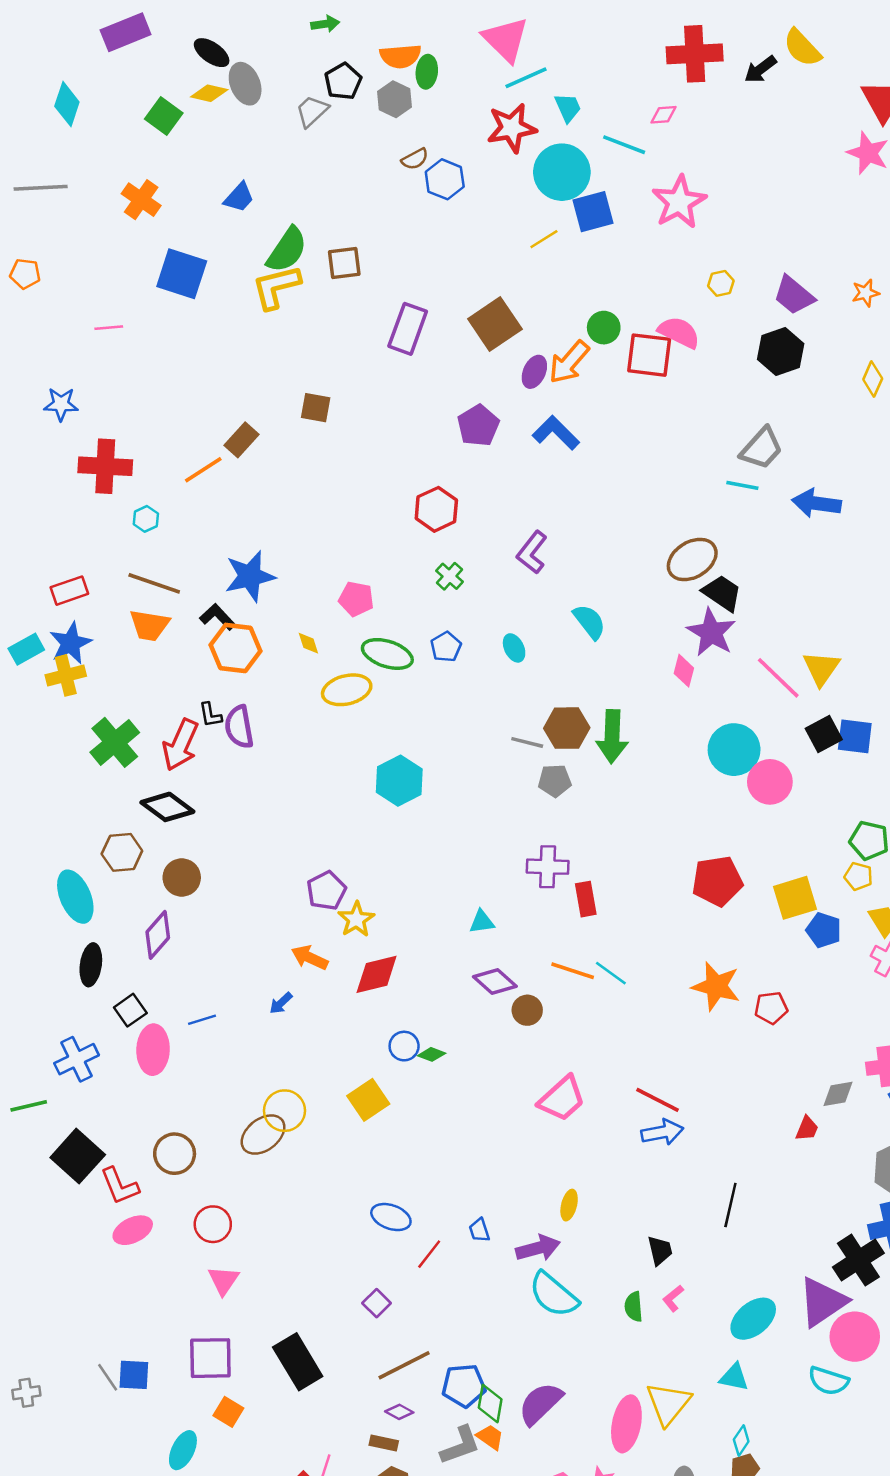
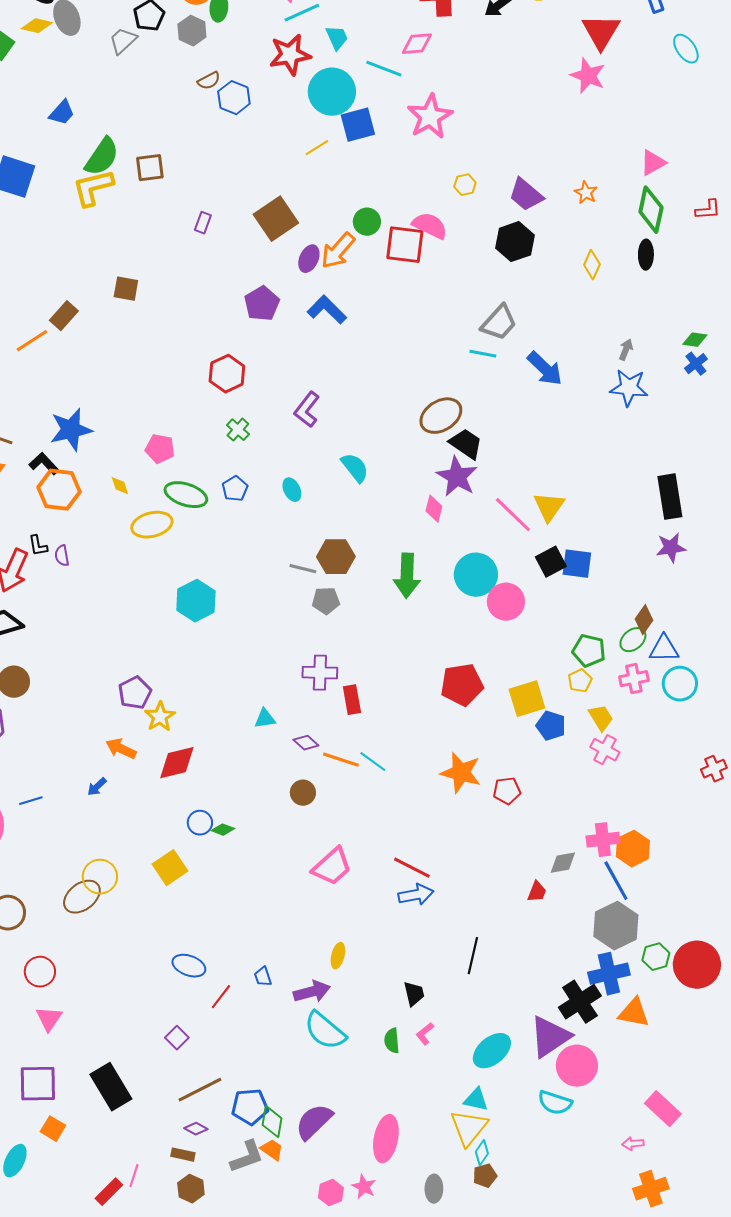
pink diamond: (664, 115) -> (417, 44), size x1.4
orange star: (866, 293) -> (586, 193), turned -30
purple rectangle: (408, 329) -> (203, 223), size x0.5
blue arrow: (817, 503) -> (545, 369), turned -144
purple semicircle: (239, 727) -> (62, 556), size x0.6
green arrow: (612, 736) -> (407, 576), moved
yellow pentagon: (858, 876) -> (580, 681), turned 30
purple diamond: (495, 982) -> (306, 743), moved, size x0.7
yellow triangle: (668, 1404) -> (469, 1128), moved

